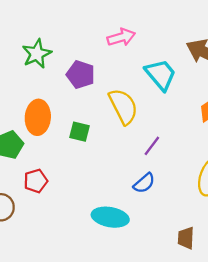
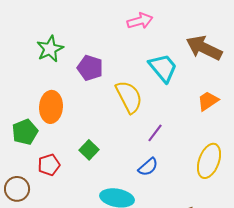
pink arrow: (121, 37) -> (140, 21), moved
green square: (80, 132) -> (89, 150), moved, turned 30

